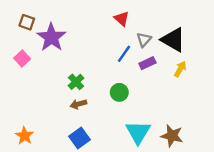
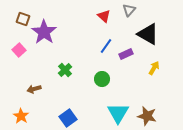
gray triangle: (144, 40) -> (129, 10), moved
yellow arrow: (180, 69) -> (154, 68), moved
brown arrow: (78, 104) -> (34, 89), moved

